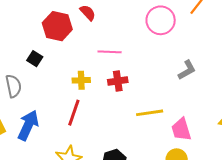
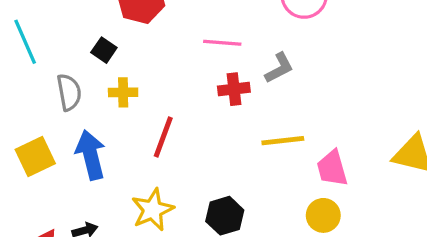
gray L-shape: (187, 70) -> (279, 68), moved
yellow cross: (81, 80) -> (123, 92), moved
blue arrow: (28, 125) -> (91, 155), turned -40

